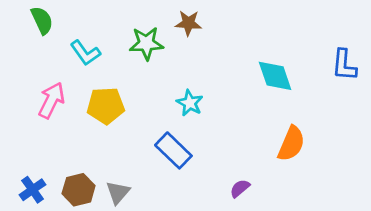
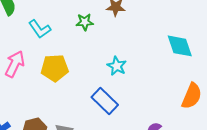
green star: (146, 43) -> (85, 22), size x0.7

